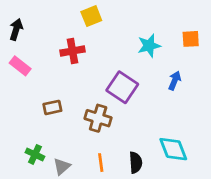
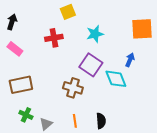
orange square: (191, 39) -> (142, 29), size x1.6
cyan star: (149, 46) -> (95, 34), moved
brown rectangle: (52, 107) -> (21, 85), moved, size x1.6
cyan diamond: (173, 149) -> (116, 79), moved

